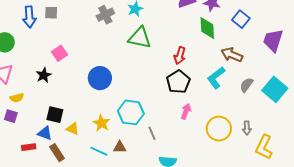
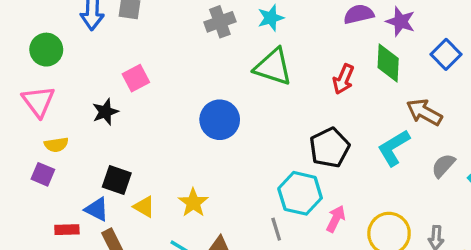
red arrow: (180, 56) -> (343, 79), moved
blue circle: (100, 78) -> (220, 120), moved
pink arrow: (186, 111) -> (336, 219), moved
cyan hexagon: (131, 112) -> (300, 193), moved

